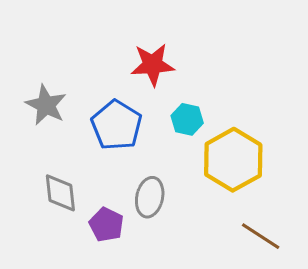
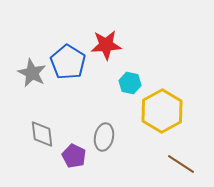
blue pentagon: (117, 125) -> (68, 62), moved

